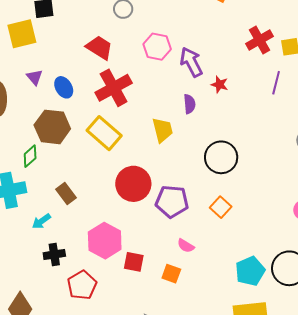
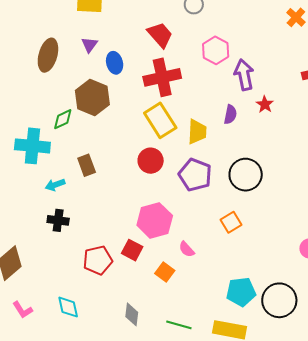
yellow rectangle: (104, 133) -> (160, 120), moved
red circle: (133, 184) -> (151, 161), moved, size x0.7
purple pentagon: (172, 201) -> (195, 175), moved
pink hexagon: (105, 241) -> (155, 220), moved
red pentagon: (82, 285) -> (98, 260), moved

